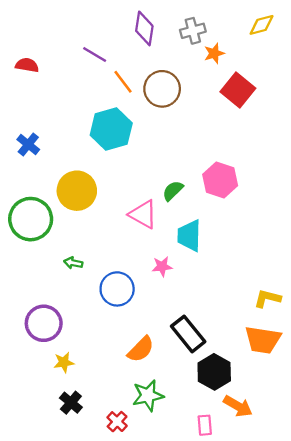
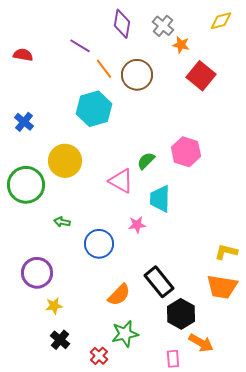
gray cross: (193, 31) -> (163, 26), turned -35
orange star: (214, 53) -> (181, 45), turned 30

